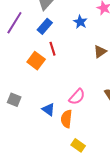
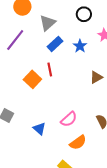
blue rectangle: (45, 26) -> (55, 44), moved
orange semicircle: (66, 119) -> (78, 143), moved, turned -138

